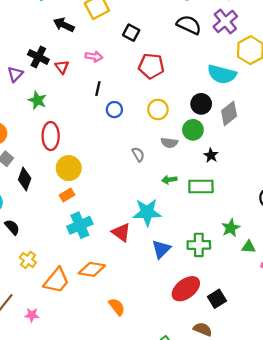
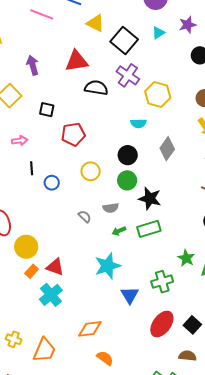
cyan semicircle: (222, 74) -> (138, 123), size x0.6
gray diamond: (229, 113) -> (167, 149), moved
gray semicircle: (169, 143) -> (111, 208), moved
black star: (211, 155) -> (150, 199), size x1.6
red triangle: (121, 232) -> (55, 267), moved
orange diamond: (92, 269) -> (90, 329), moved

